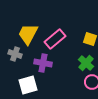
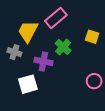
pink rectangle: (55, 39) -> (56, 18), moved
green cross: (86, 63) -> (63, 47), moved

